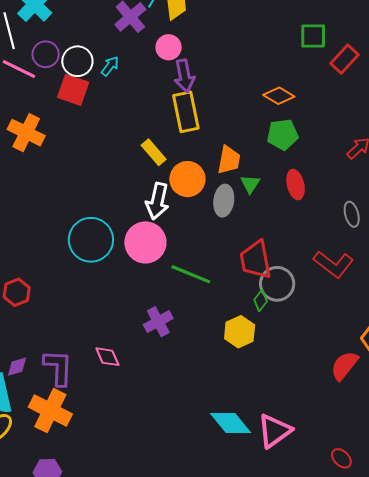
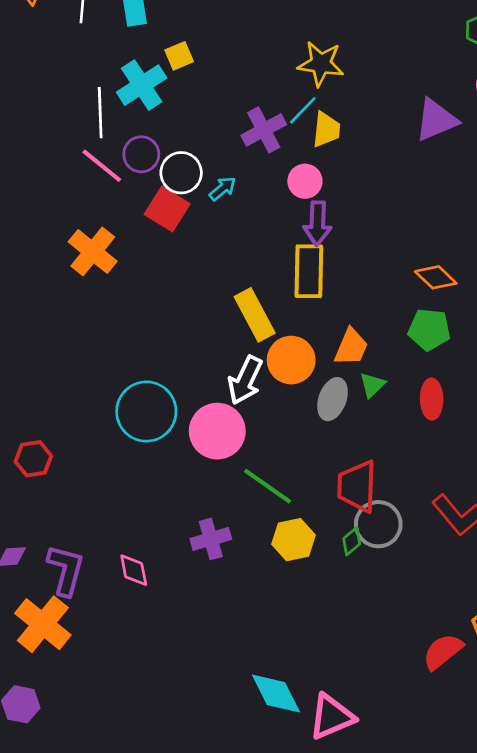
yellow rectangle: (154, 152) -> (255, 315), size x1.4
yellow hexagon: (240, 332) -> (294, 540), moved

